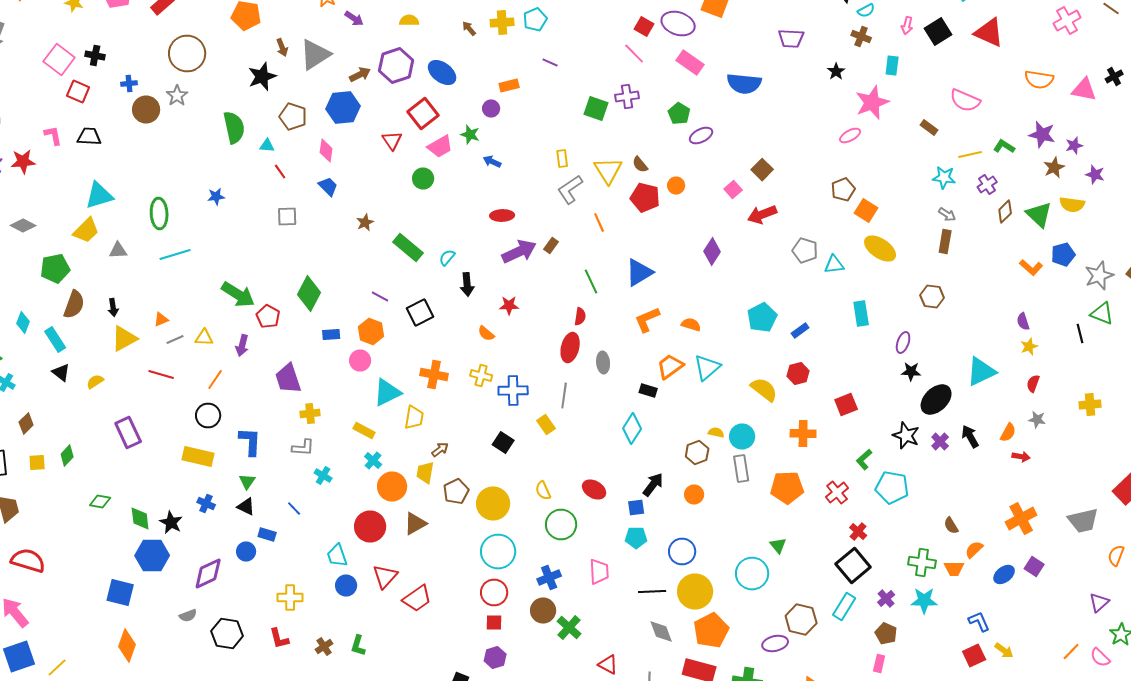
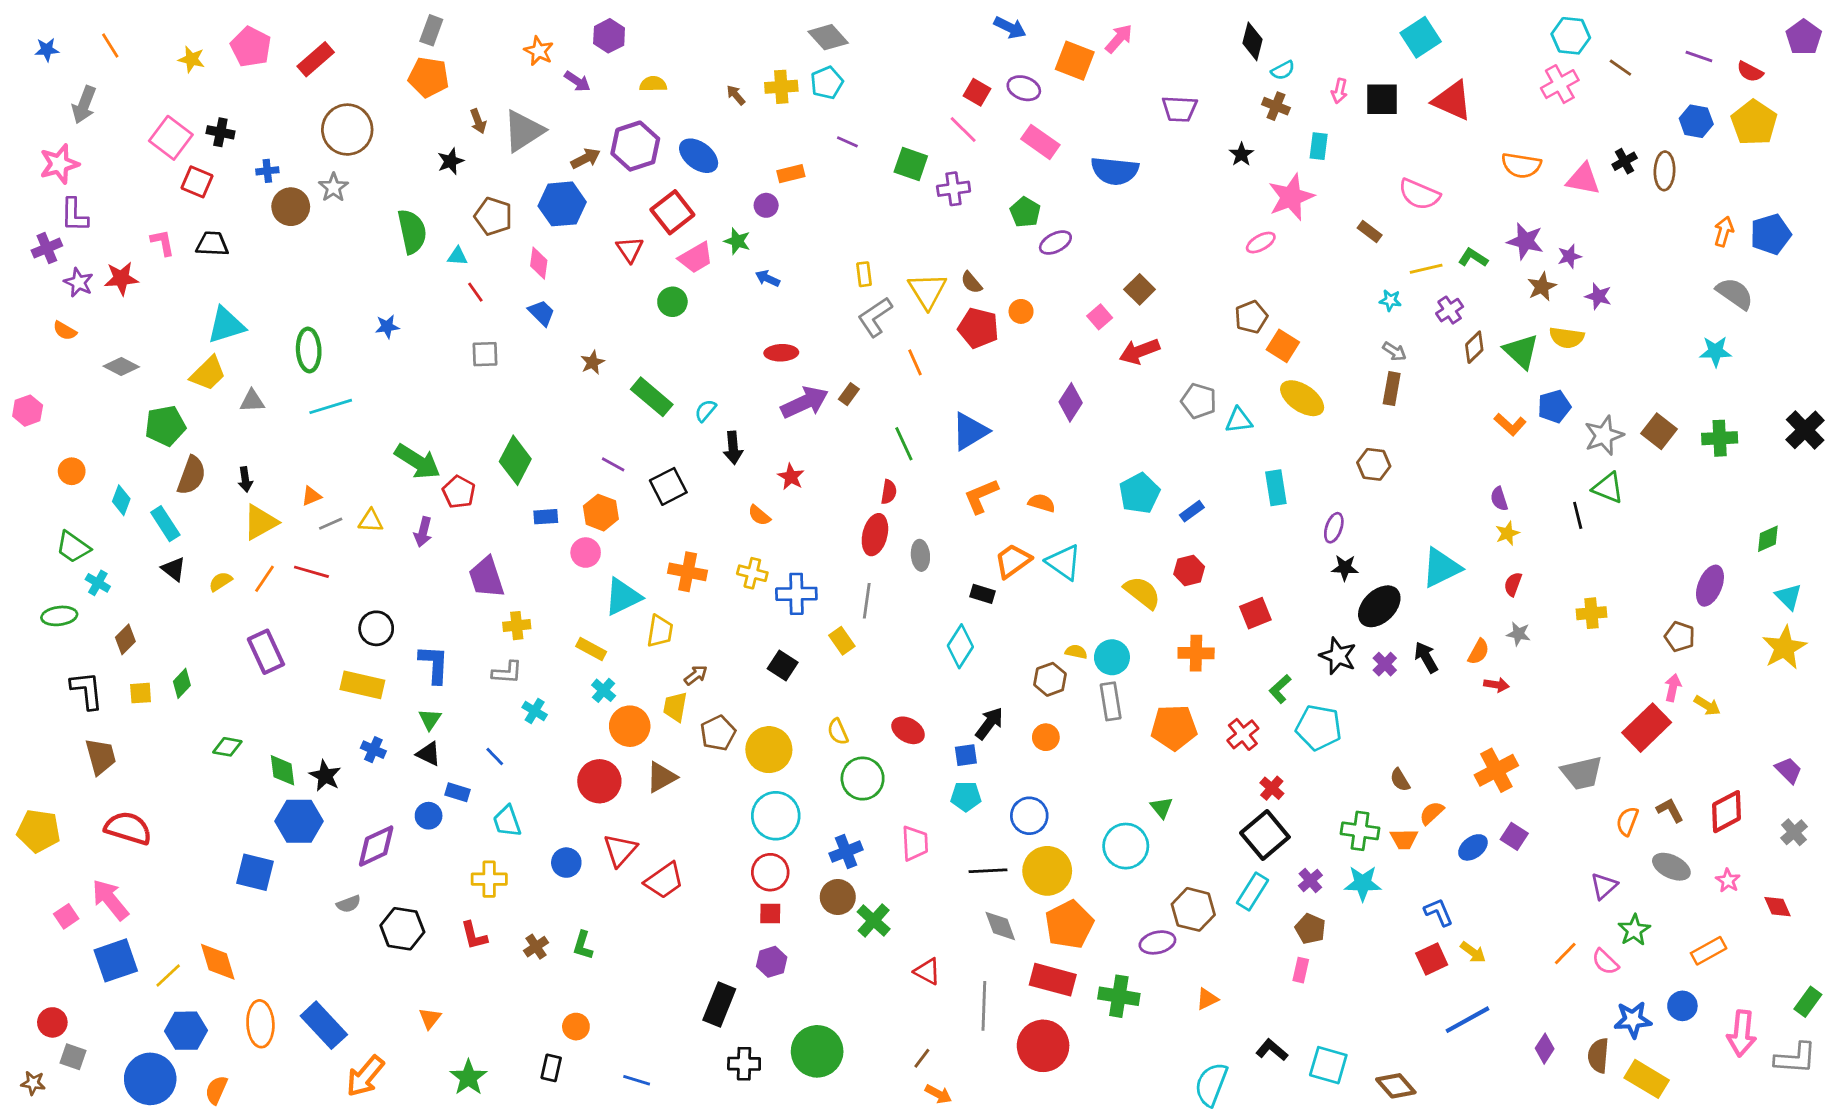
purple ellipse: (678, 24) -> (1024, 88), size x0.7
black square: (938, 32) -> (1382, 99), turned 32
black star: (262, 76) -> (451, 161), size x0.7
green square: (596, 108) -> (911, 164), moved
cyan star: (944, 178) -> (1390, 300), size x0.7
red star: (509, 306) -> (791, 477), turned 30
cyan triangle: (707, 368) -> (1064, 562), turned -44
orange line: (215, 380) -> (265, 579), moved
cyan trapezoid: (337, 556) -> (507, 821), moved
orange diamond: (127, 646) -> (218, 962), moved, turned -36

